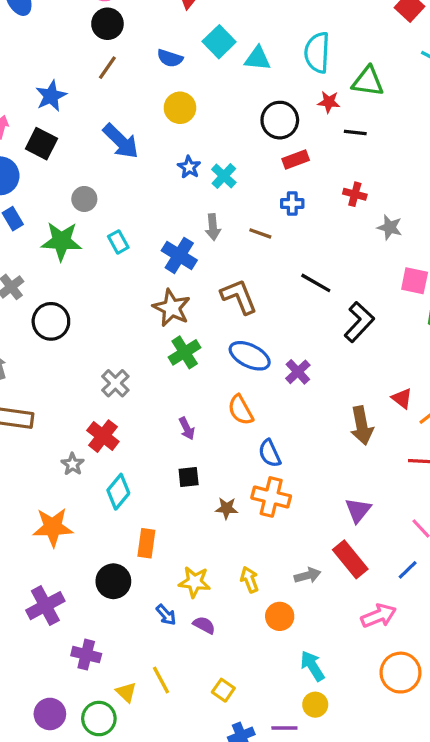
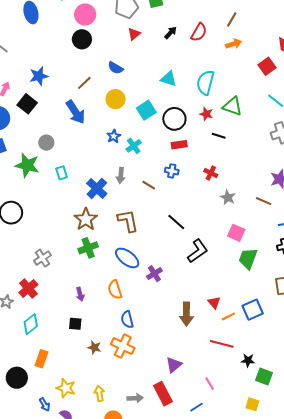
cyan square: (219, 42) -> (146, 110), moved
brown line: (107, 68) -> (84, 83), moved

